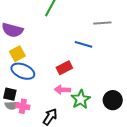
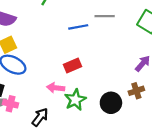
blue line: (83, 44) -> (78, 27), moved, turned -30
red rectangle: (64, 68) -> (72, 66), moved

